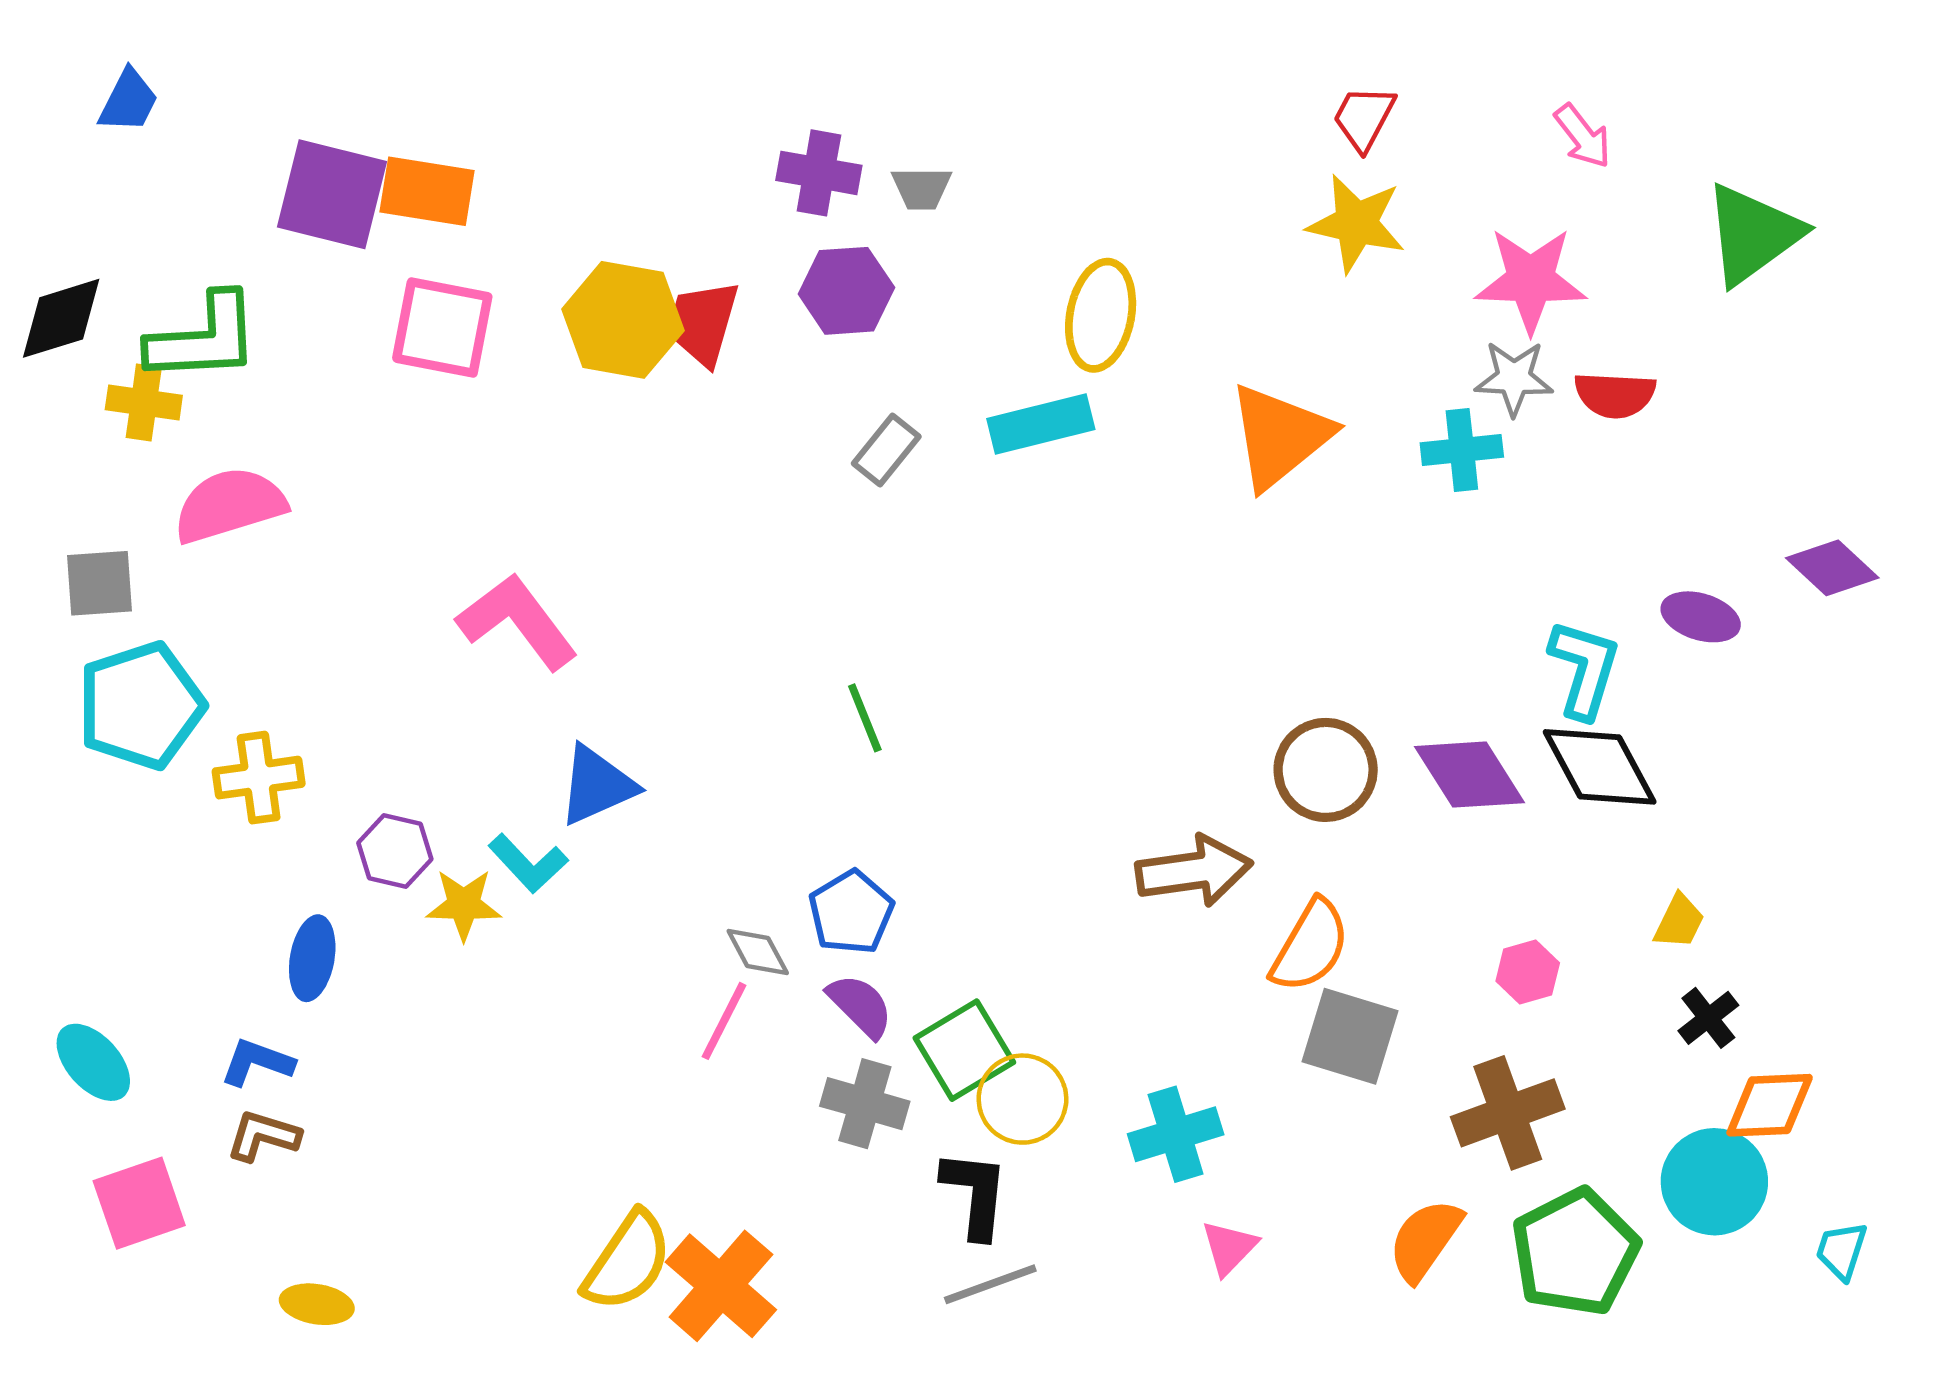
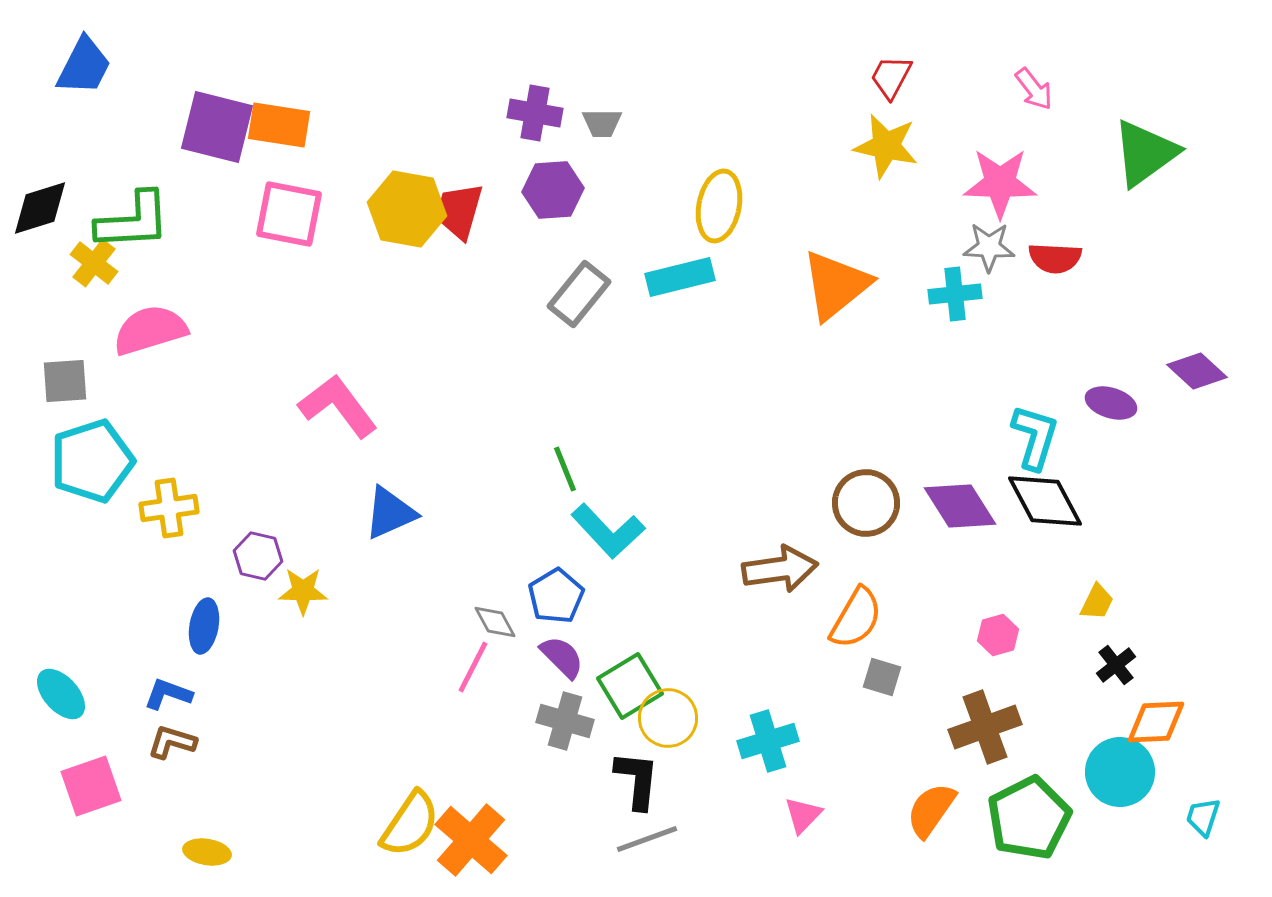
blue trapezoid: (128, 101) -> (84, 66), size x1.4
yellow cross: (144, 403) -> (94, 263), turned 30
gray rectangle: (886, 450) -> (579, 294), size x1.4
cyan L-shape: (528, 863) -> (608, 531), moved, size x1.4
gray square: (1350, 1036) -> (882, 677), size x0.6

